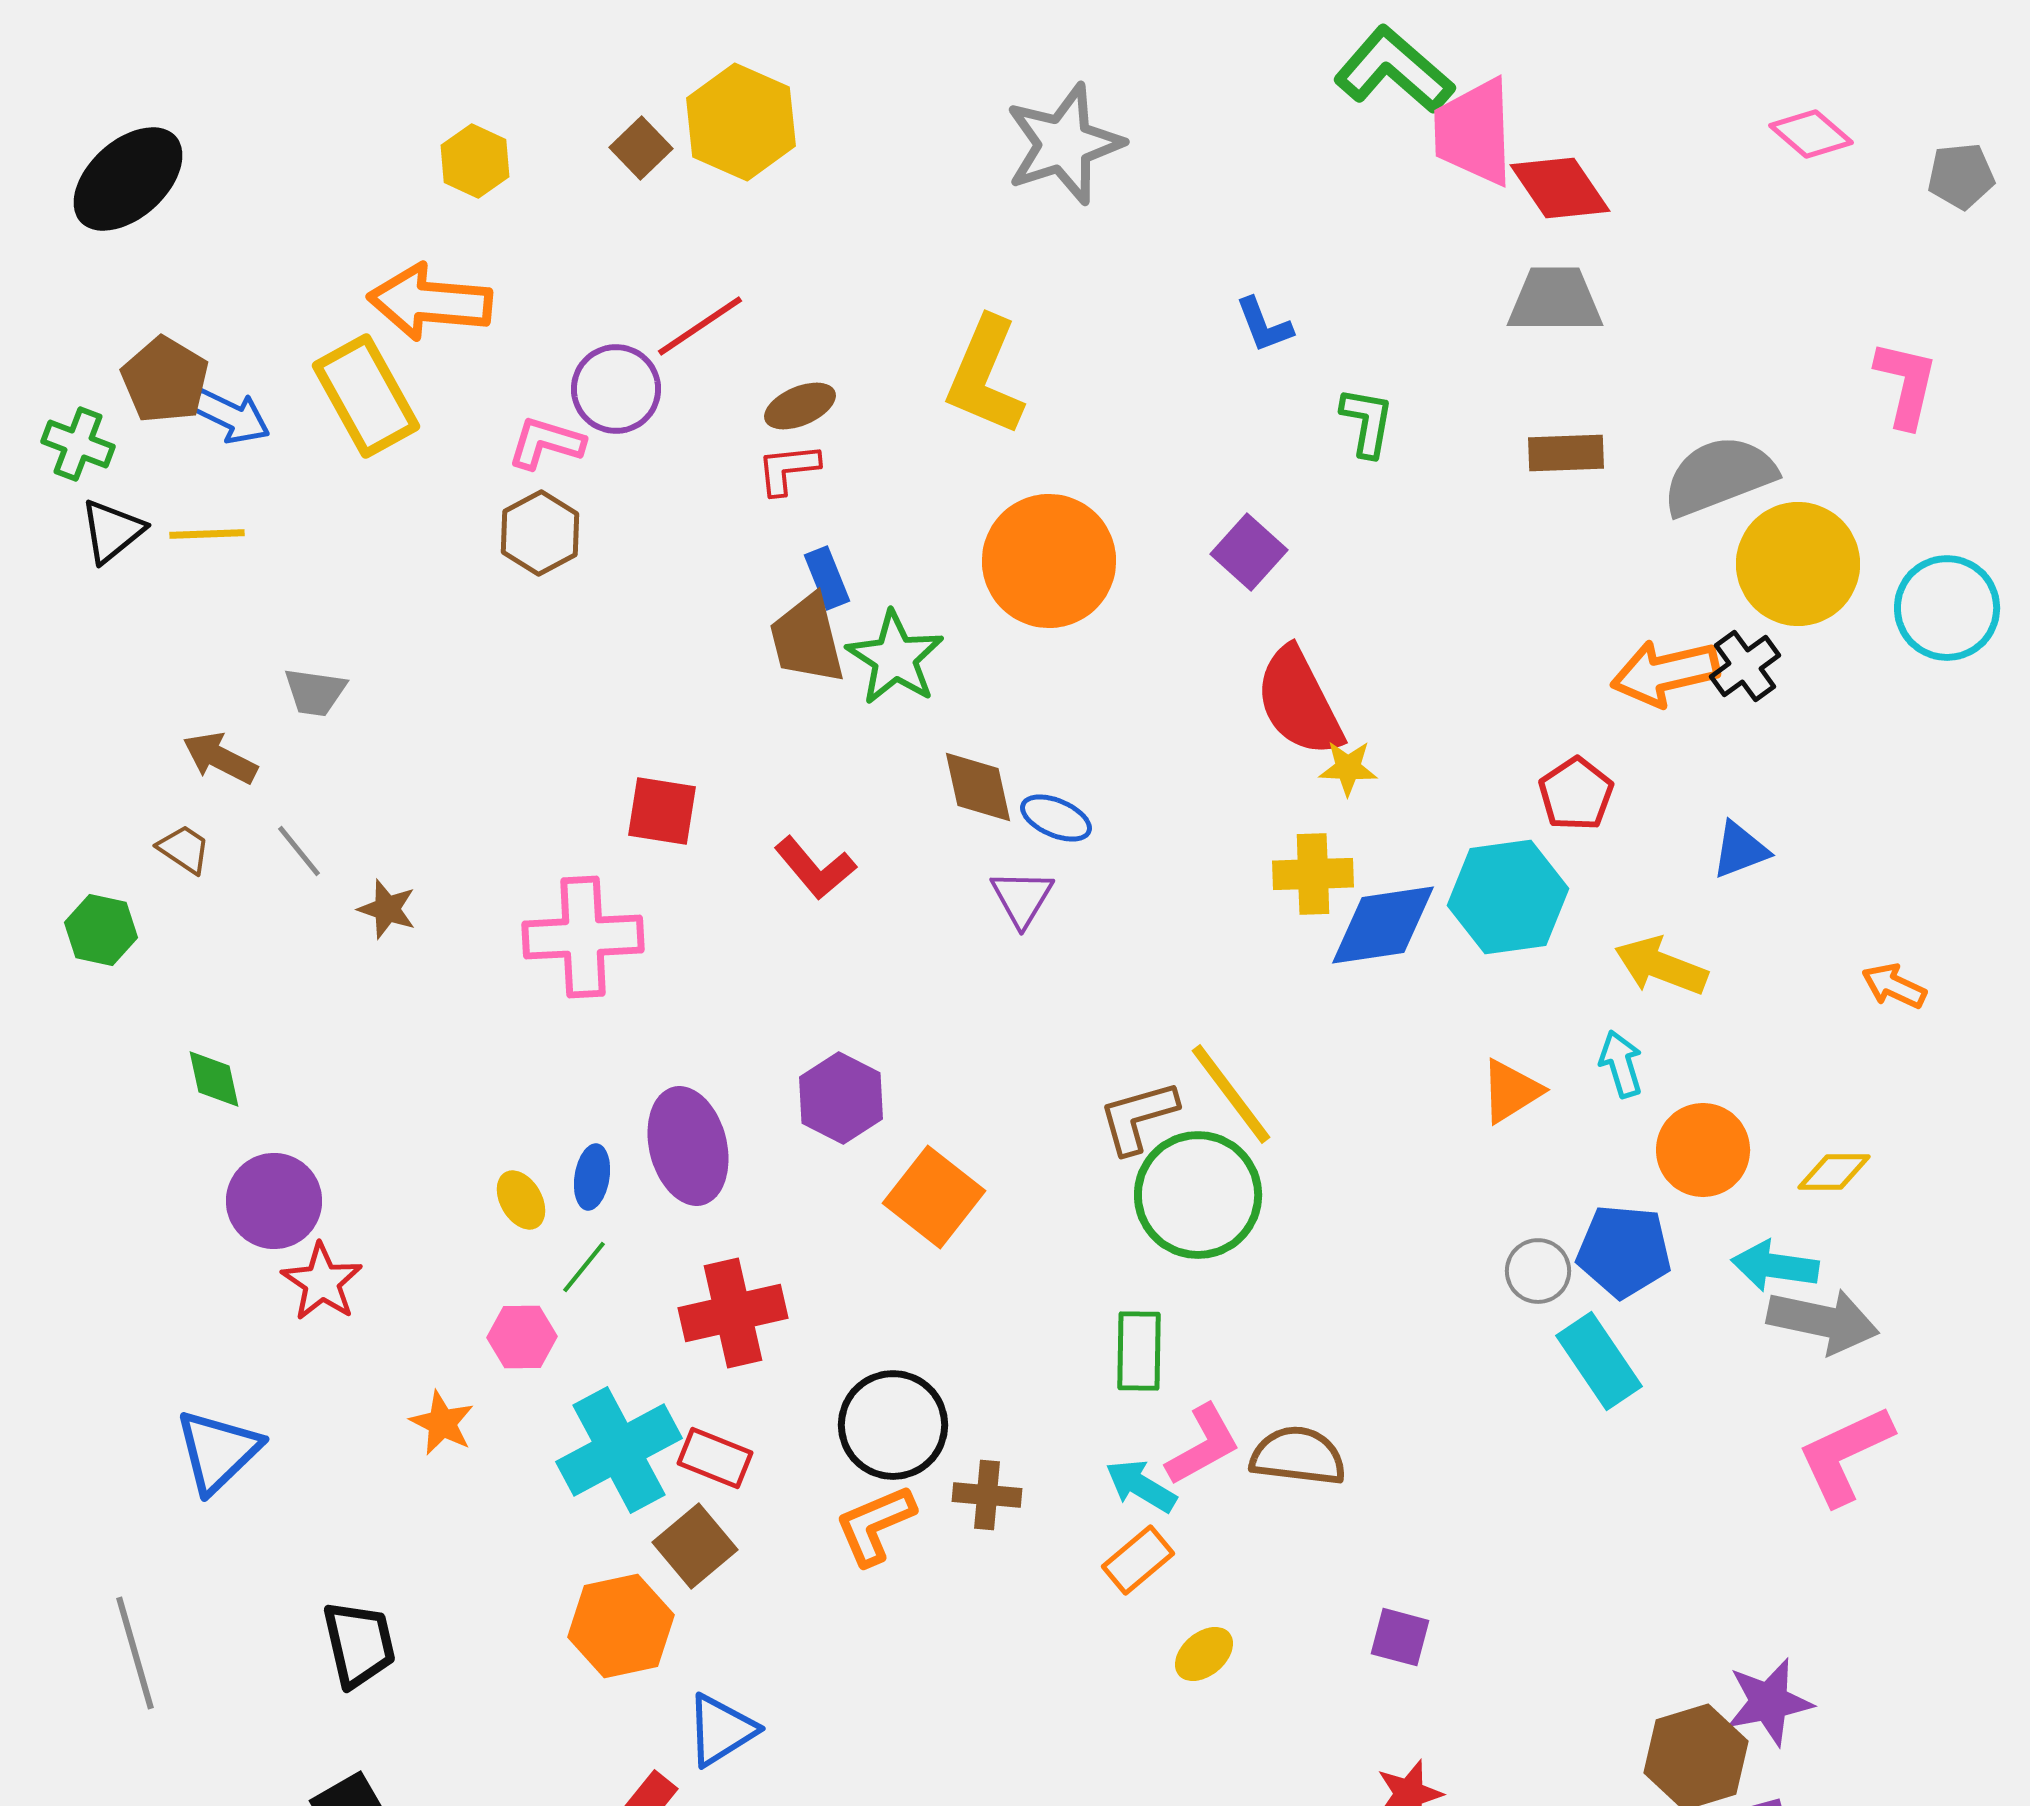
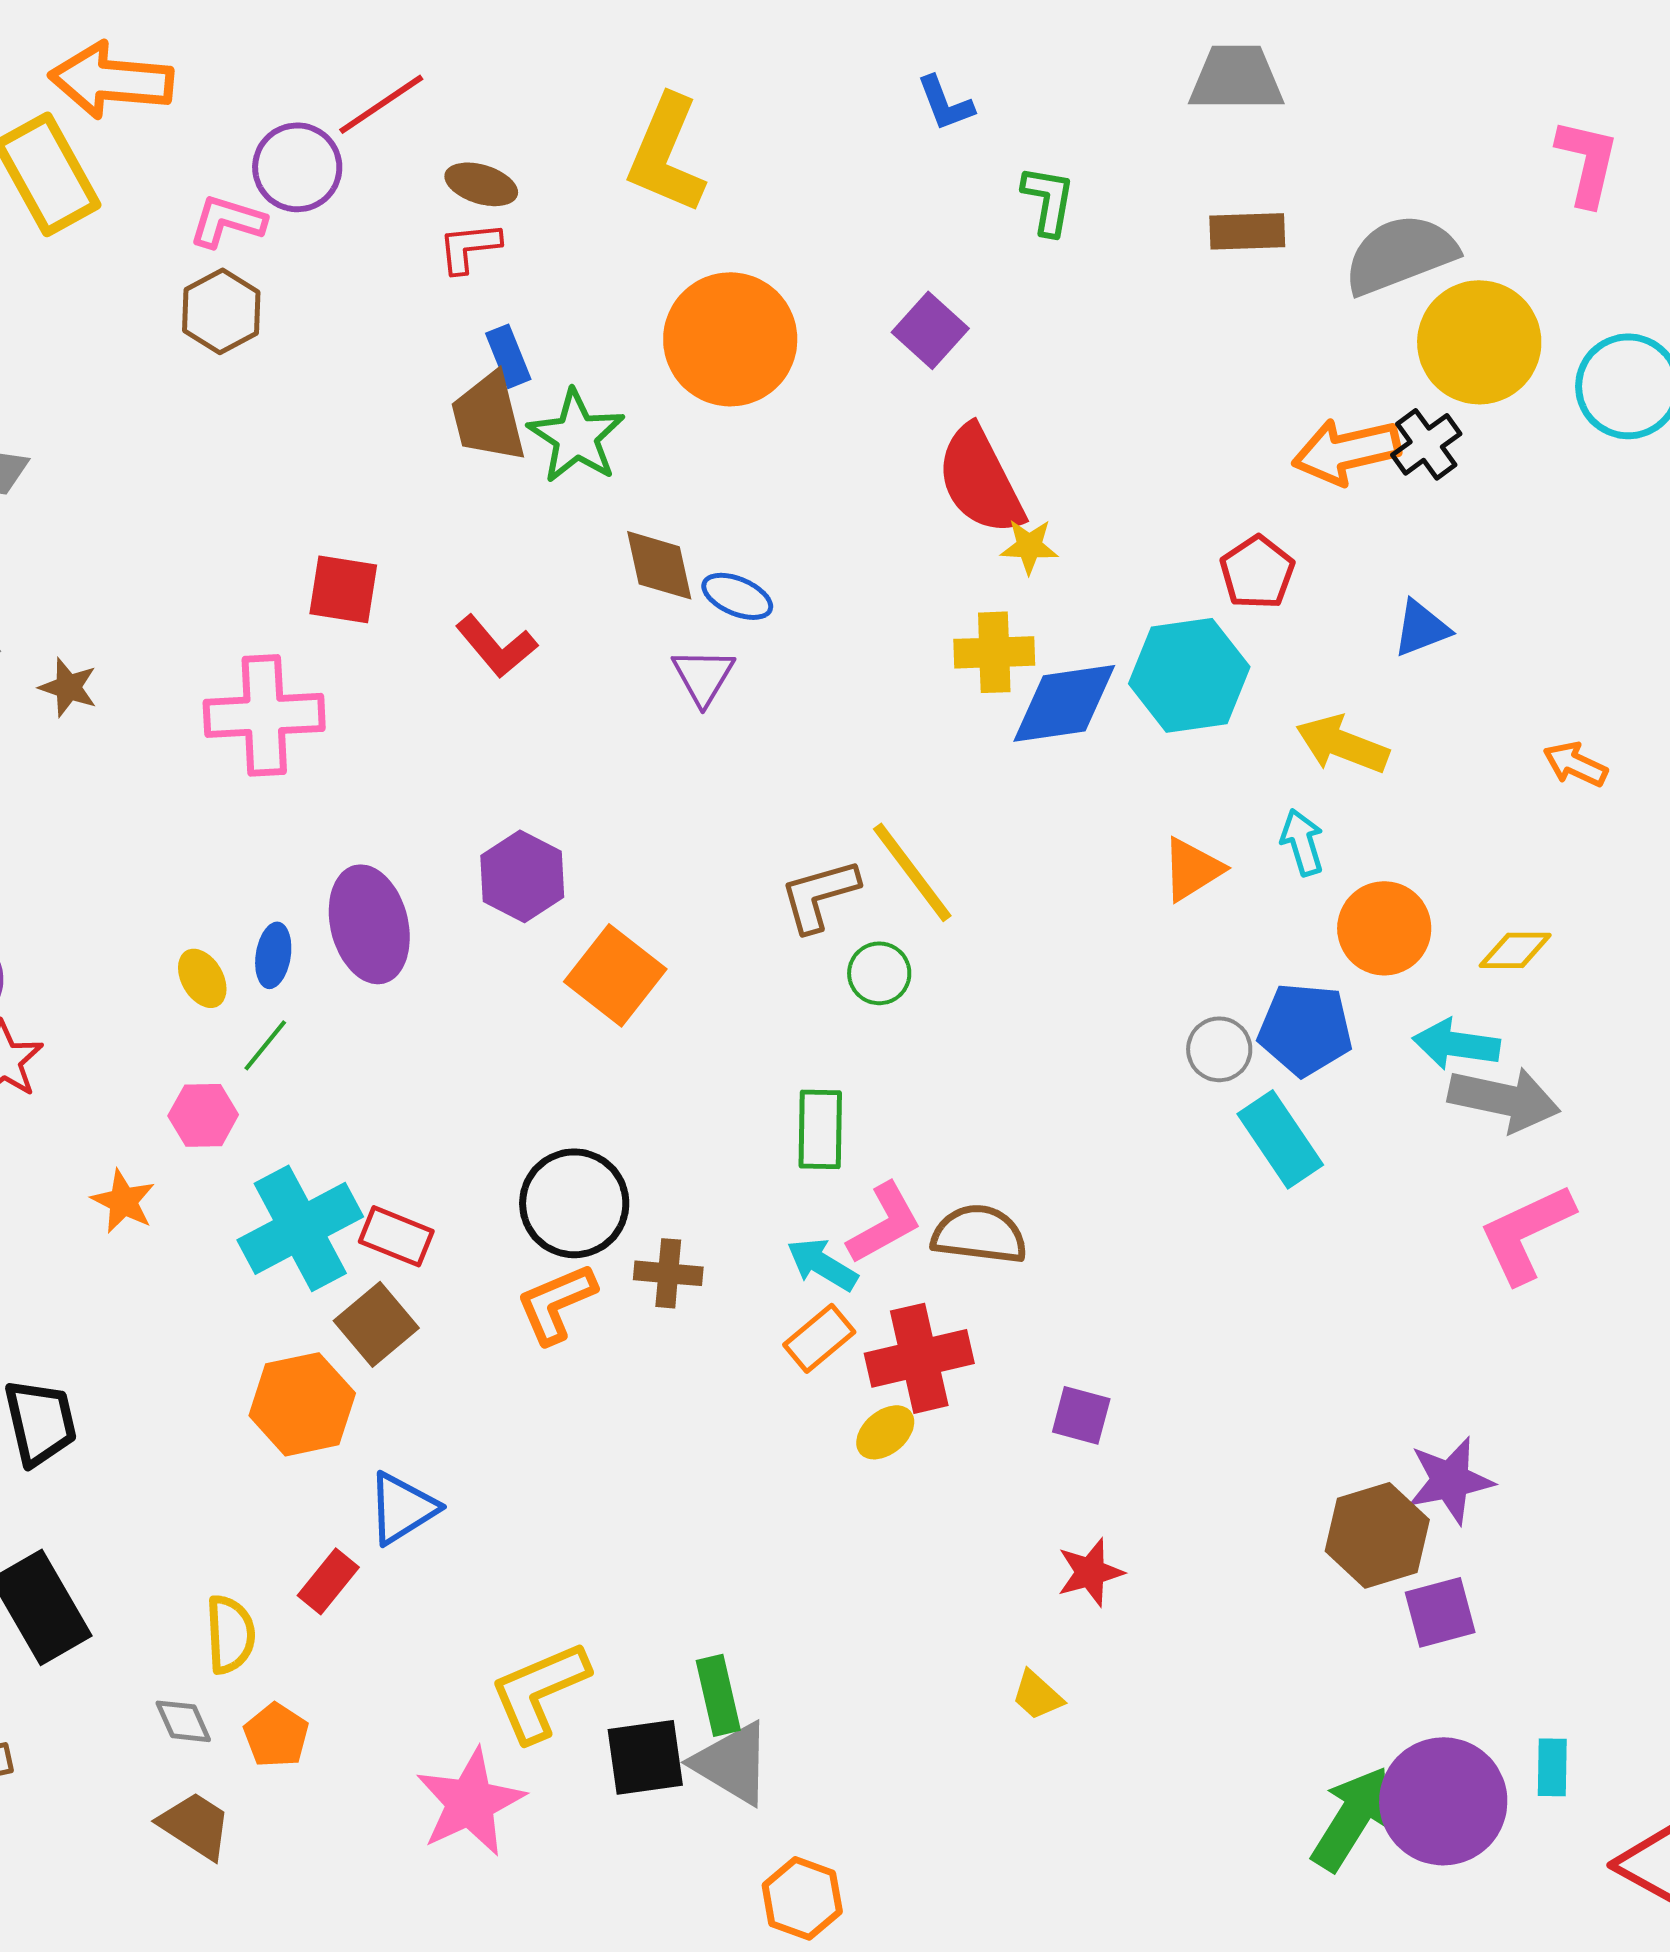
brown ellipse: (800, 406) -> (481, 184), turned 40
green circle: (1198, 1195) -> (879, 973), size x0.5
red cross: (733, 1313) -> (919, 1358), moved

